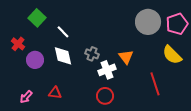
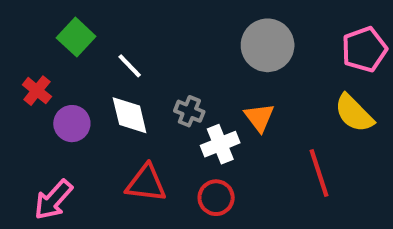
gray circle: (148, 22) -> (268, 45), moved
red triangle: (55, 93) -> (146, 183), moved, size x1.5
pink arrow: (26, 97) -> (53, 200), size x1.5

